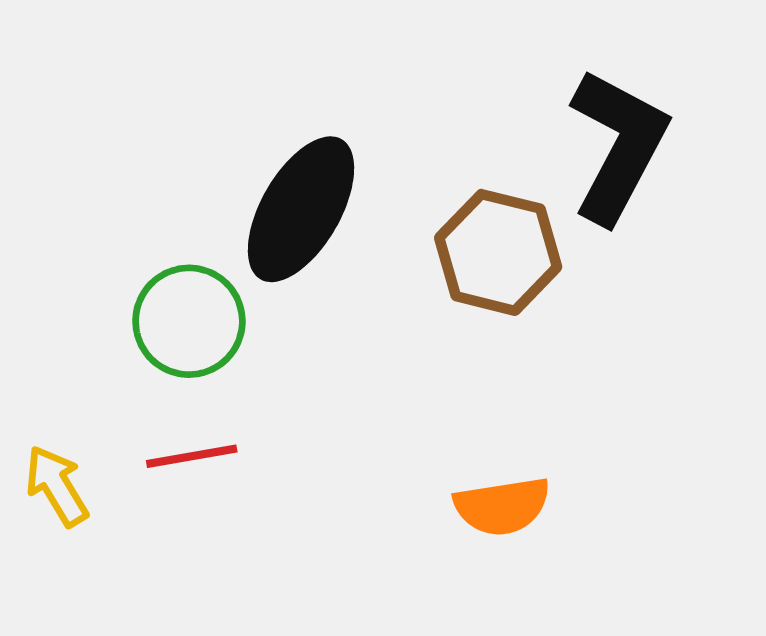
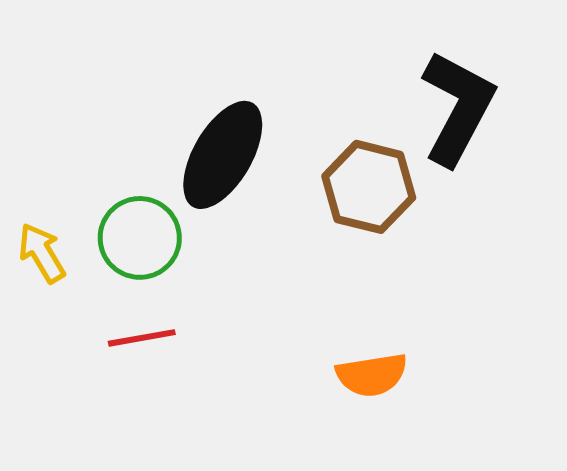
yellow arrow: (57, 486) -> (42, 253), moved

